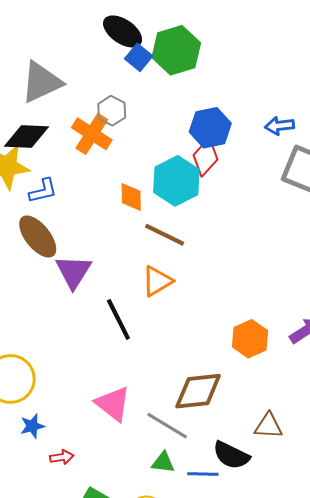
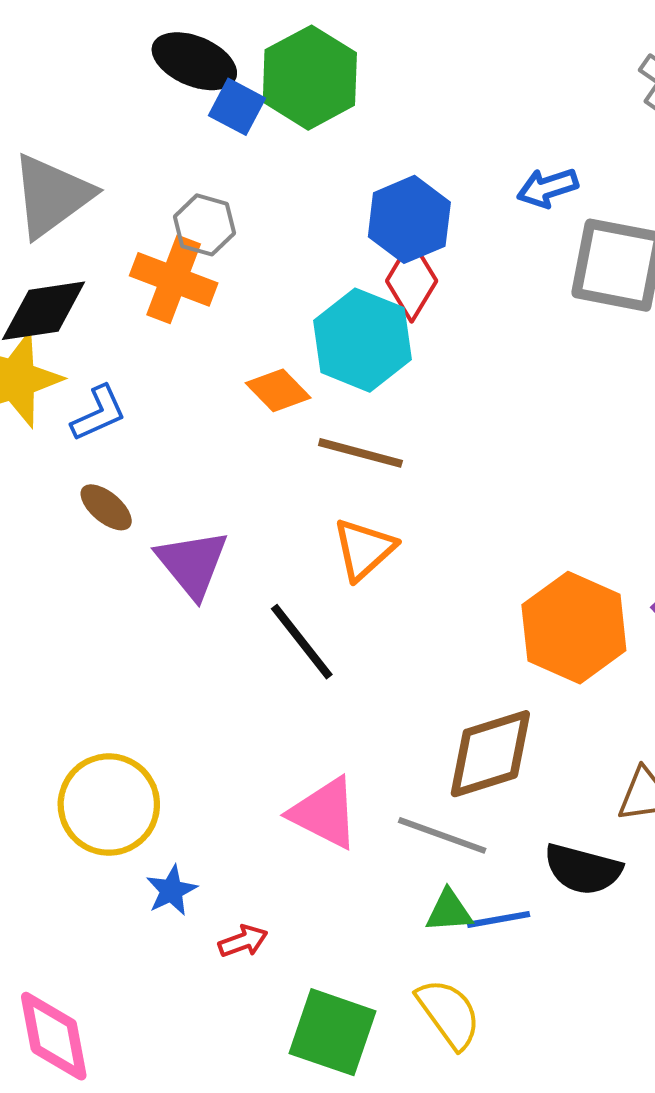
orange diamond: (131, 197) -> (278, 390), turned -32
brown ellipse: (38, 237) -> (106, 507), size x0.6
orange hexagon: (250, 339) -> (574, 628), size x1.4
blue line: (203, 474) -> (499, 919), moved

